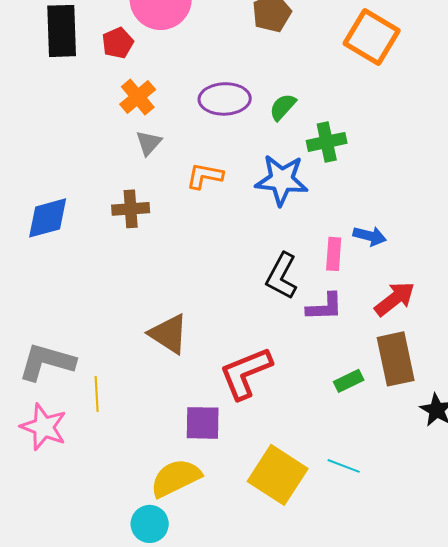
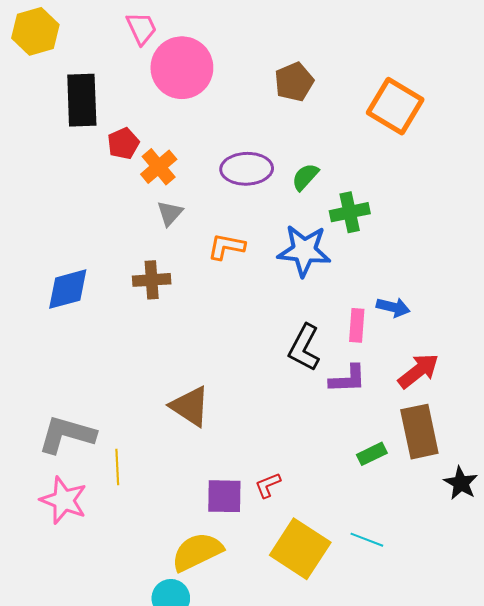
red pentagon: (118, 43) -> (123, 144), moved
red L-shape: (246, 373) -> (268, 485), moved, size x0.5

